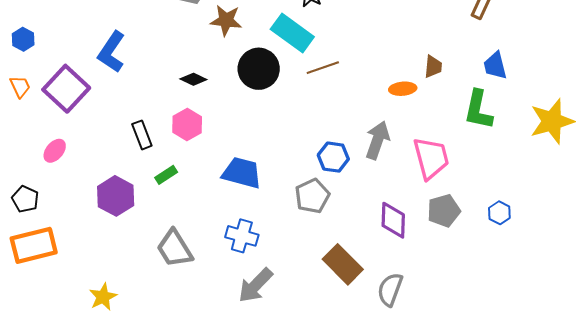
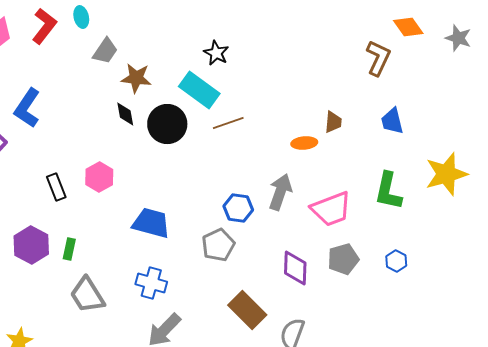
black diamond: (193, 79) -> (125, 114), moved, turned 55
green L-shape: (478, 110) -> (388, 191), moved
pink trapezoid: (431, 158) -> (331, 209), turned 84
green rectangle: (166, 175) -> (69, 249), moved, turned -45

